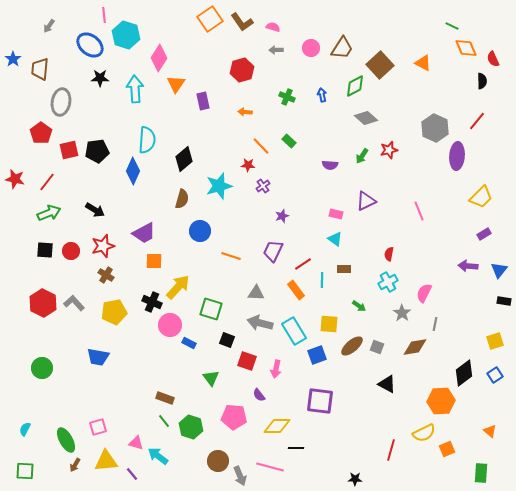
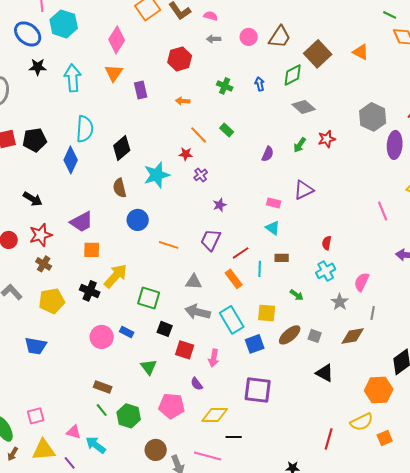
pink diamond: (159, 58) -> (117, 40), moved
purple semicircle: (330, 165) -> (268, 154), turned -70
brown semicircle: (182, 199) -> (120, 188), turned 150
pink line: (419, 211) -> (383, 211), moved
pink circle: (170, 325) -> (102, 337), moved

